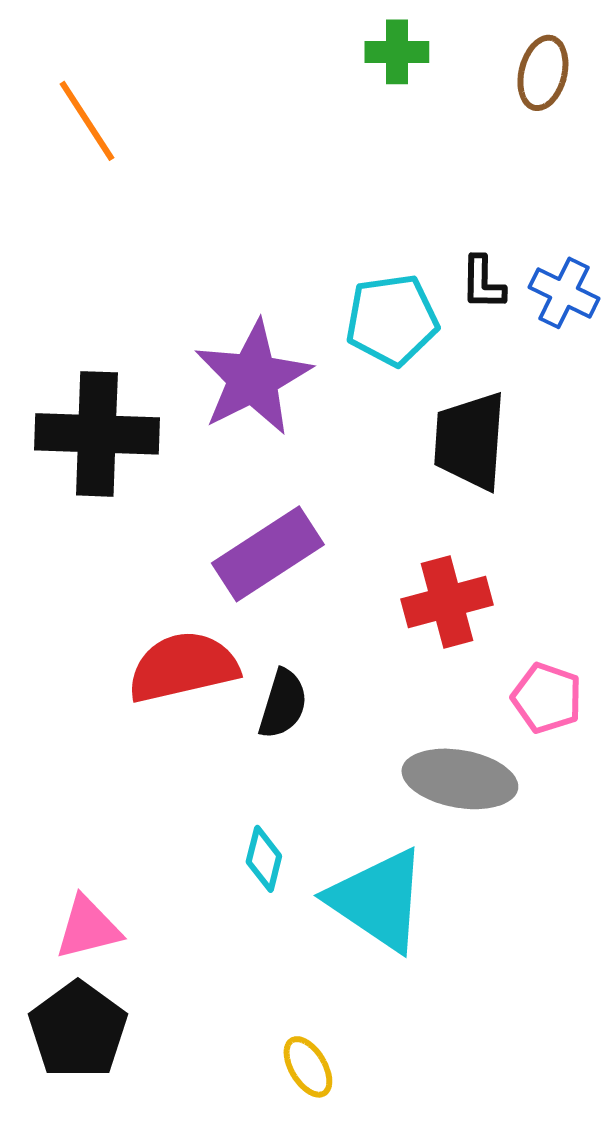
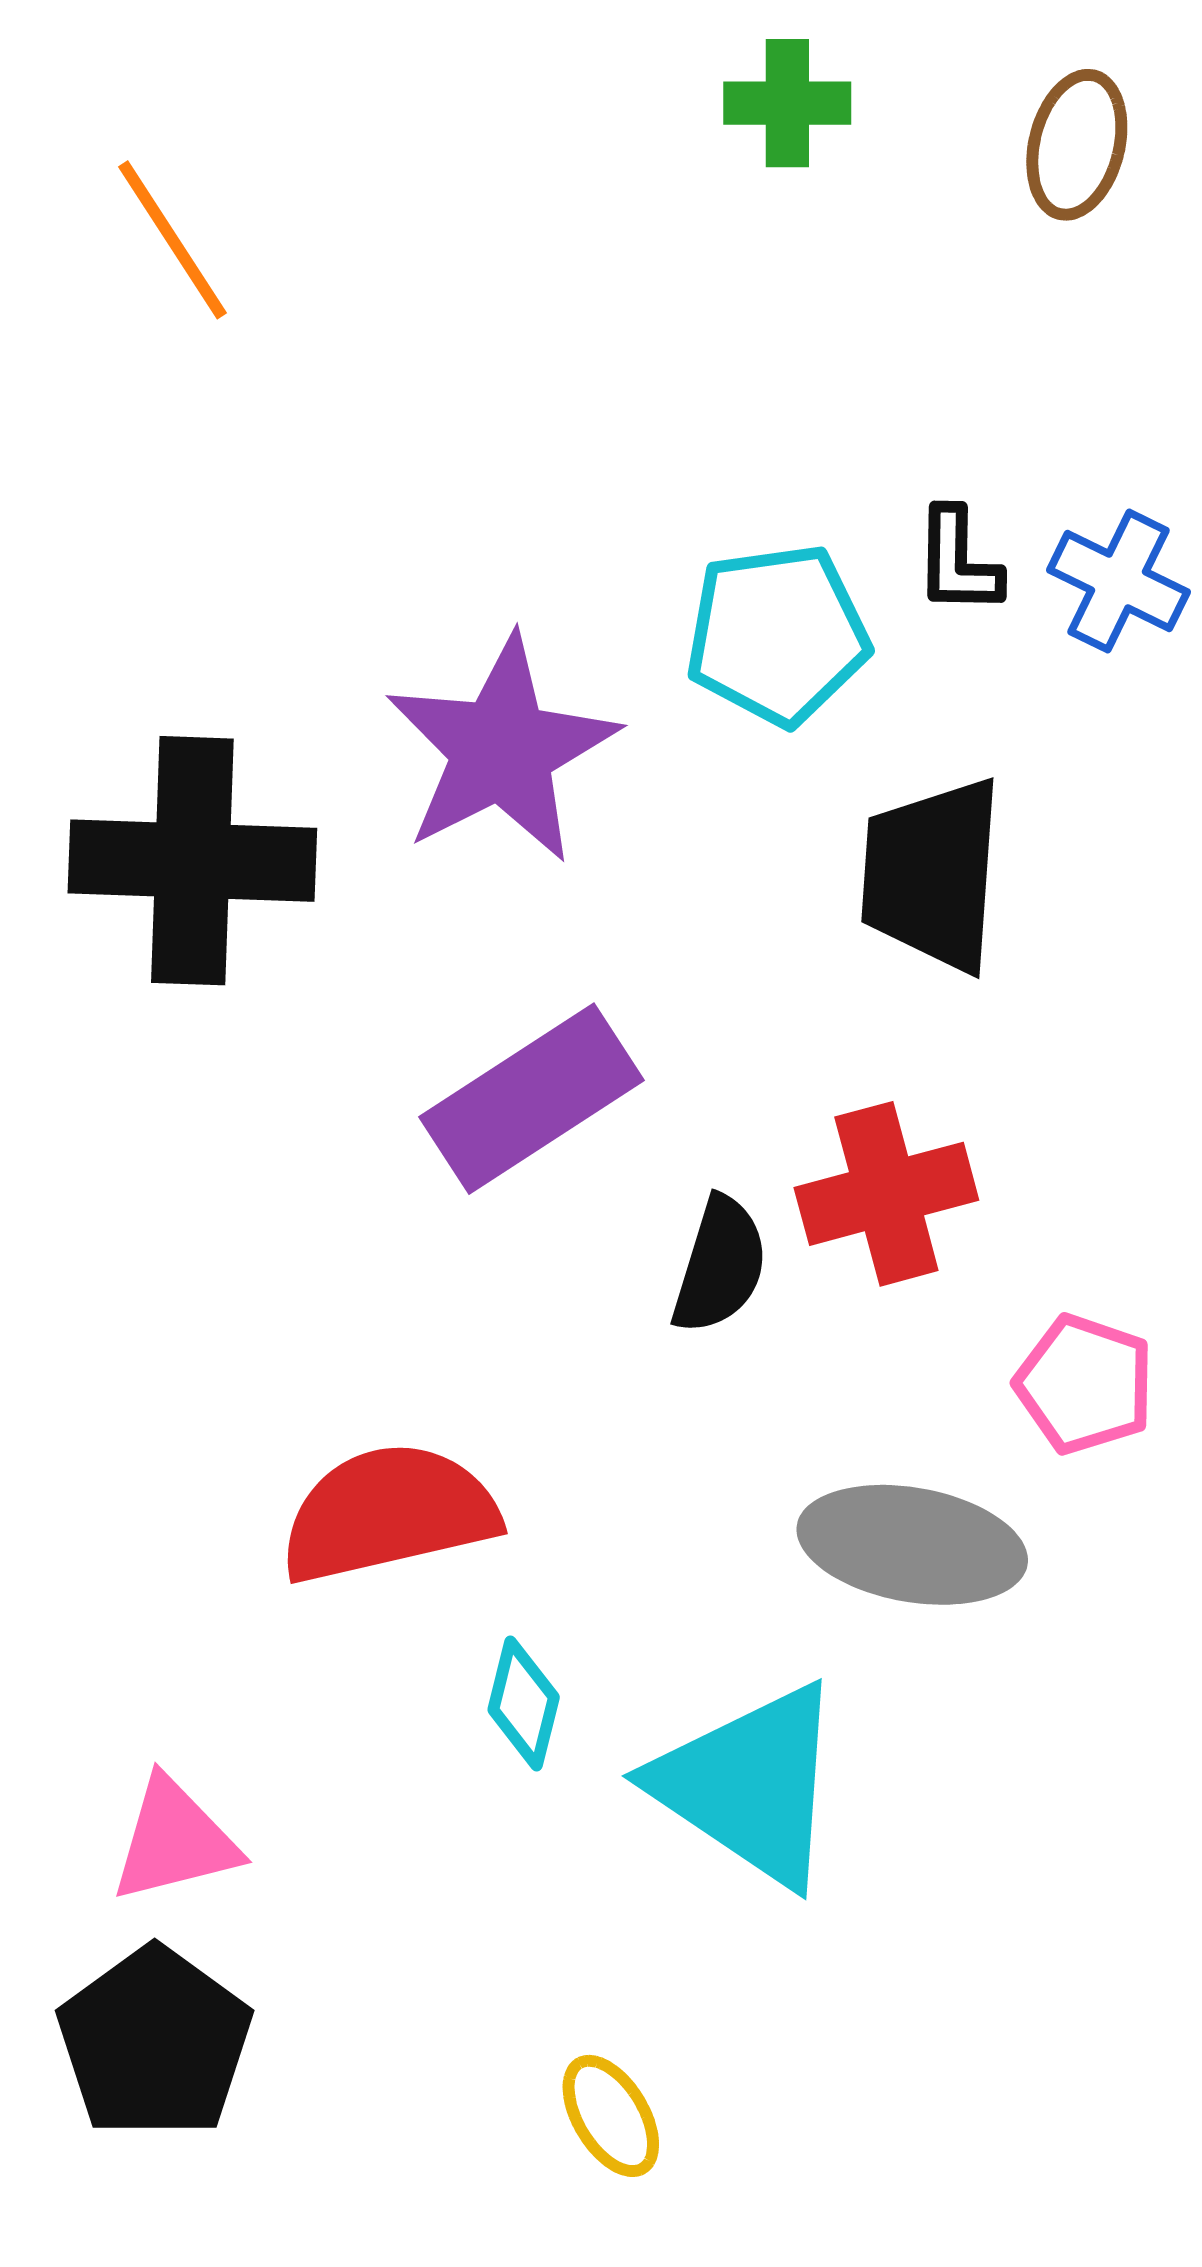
red semicircle: (183, 667) -> (389, 1513), moved
black semicircle: (283, 704) -> (720, 1265), moved

